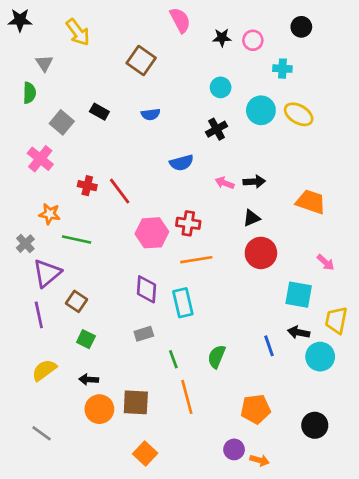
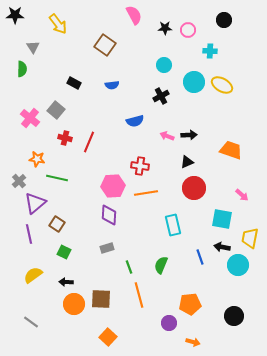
gray square: (62, 122) -> (56, 110), moved
red line: (120, 191) -> (89, 142), turned 60
pink hexagon: (152, 233) -> (113, 186), moved
cyan rectangle: (183, 303) -> (173, 225), moved
purple circle: (234, 449) -> (169, 323), moved

